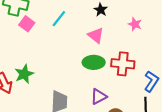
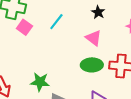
green star: (24, 74) -> (40, 82), moved, turned 30

